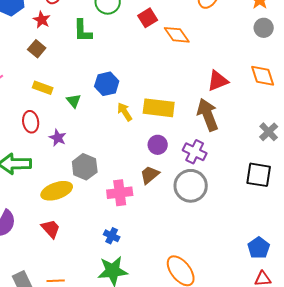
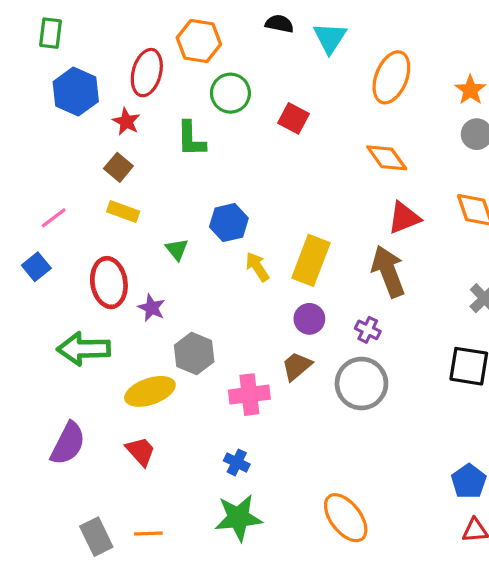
red square: (148, 18) -> (294, 118), turned -30
orange diamond: (177, 35) -> (387, 158), moved
yellow rectangle: (43, 88) -> (123, 211), moved
yellow rectangle: (159, 108) -> (311, 260), turned -76
red ellipse: (31, 122) -> (109, 283), size x1.4
purple cross: (195, 152) -> (368, 330), size x0.7

